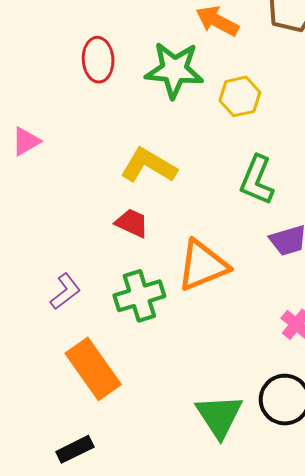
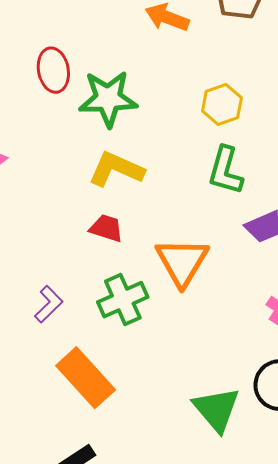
green star: (174, 70) -> (108, 99), moved
yellow hexagon: (240, 96) -> (222, 104), moved
orange triangle: (203, 265) -> (182, 262), turned -30

